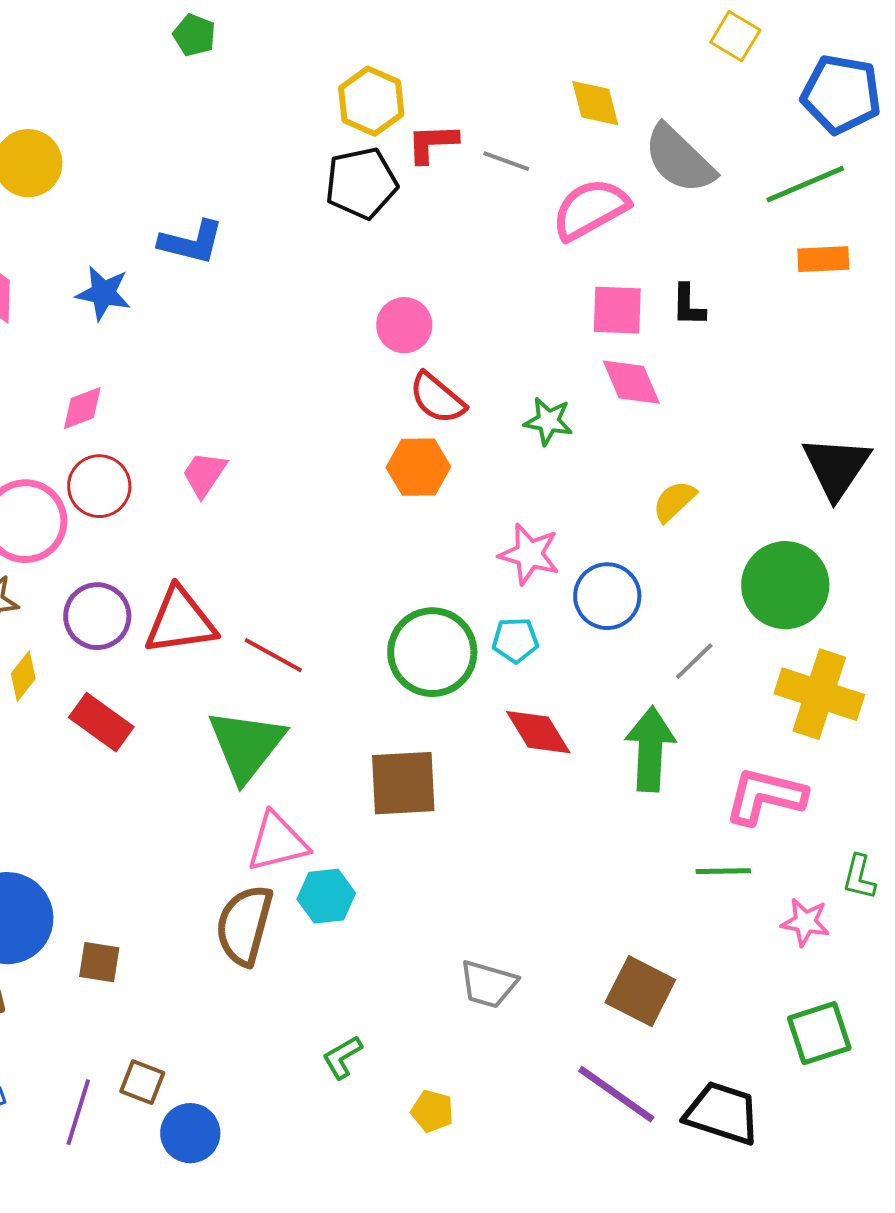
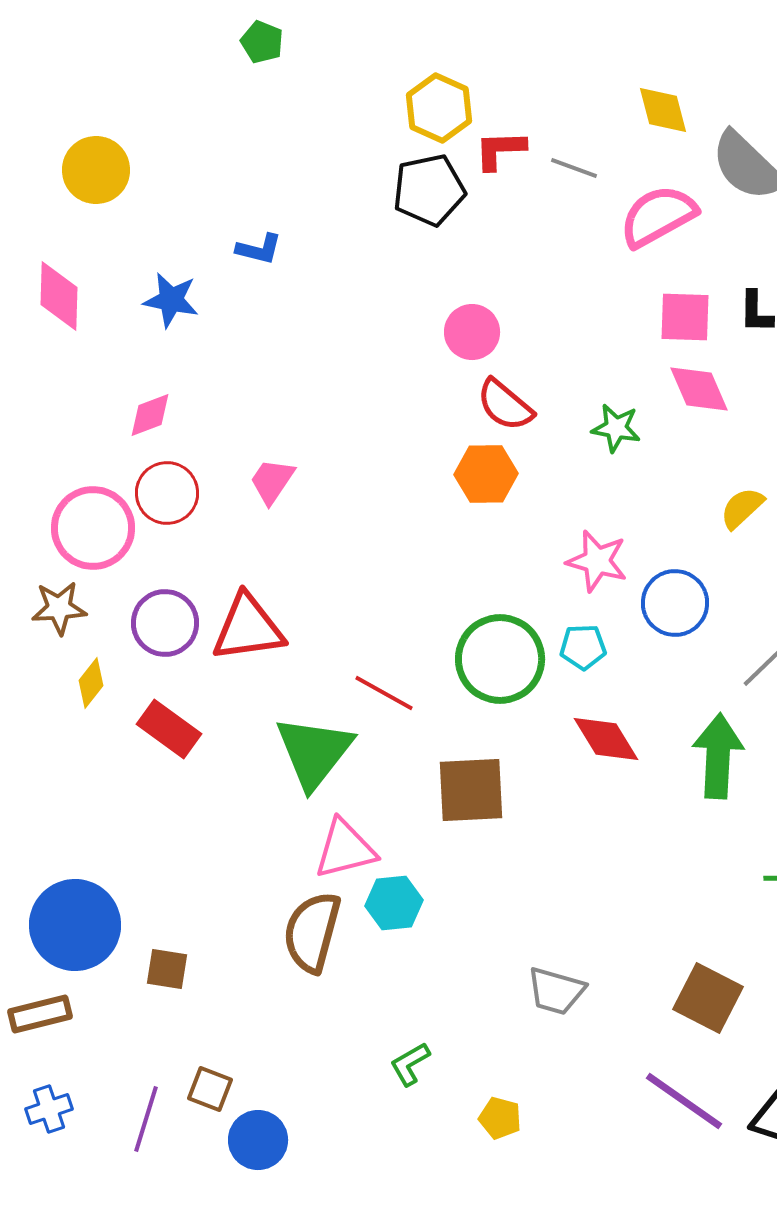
blue L-shape: (191, 242) -> (259, 249), size x0.7
red line: (273, 655) -> (384, 693), moved

